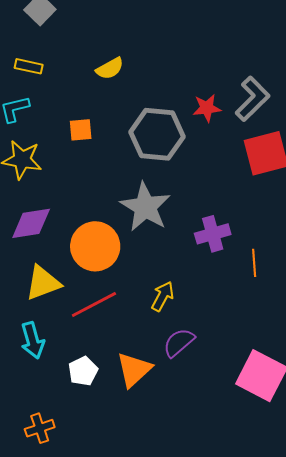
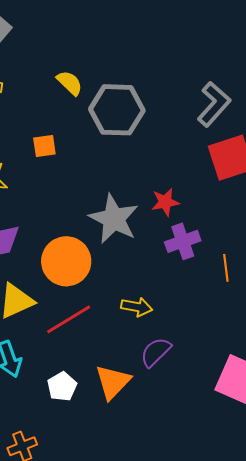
yellow semicircle: (110, 68) -> (70, 83), turned -104
red star: (207, 108) -> (165, 202), moved
gray hexagon: (157, 134) -> (117, 110), moved
yellow arrow: (163, 296) -> (137, 307), turned 76

